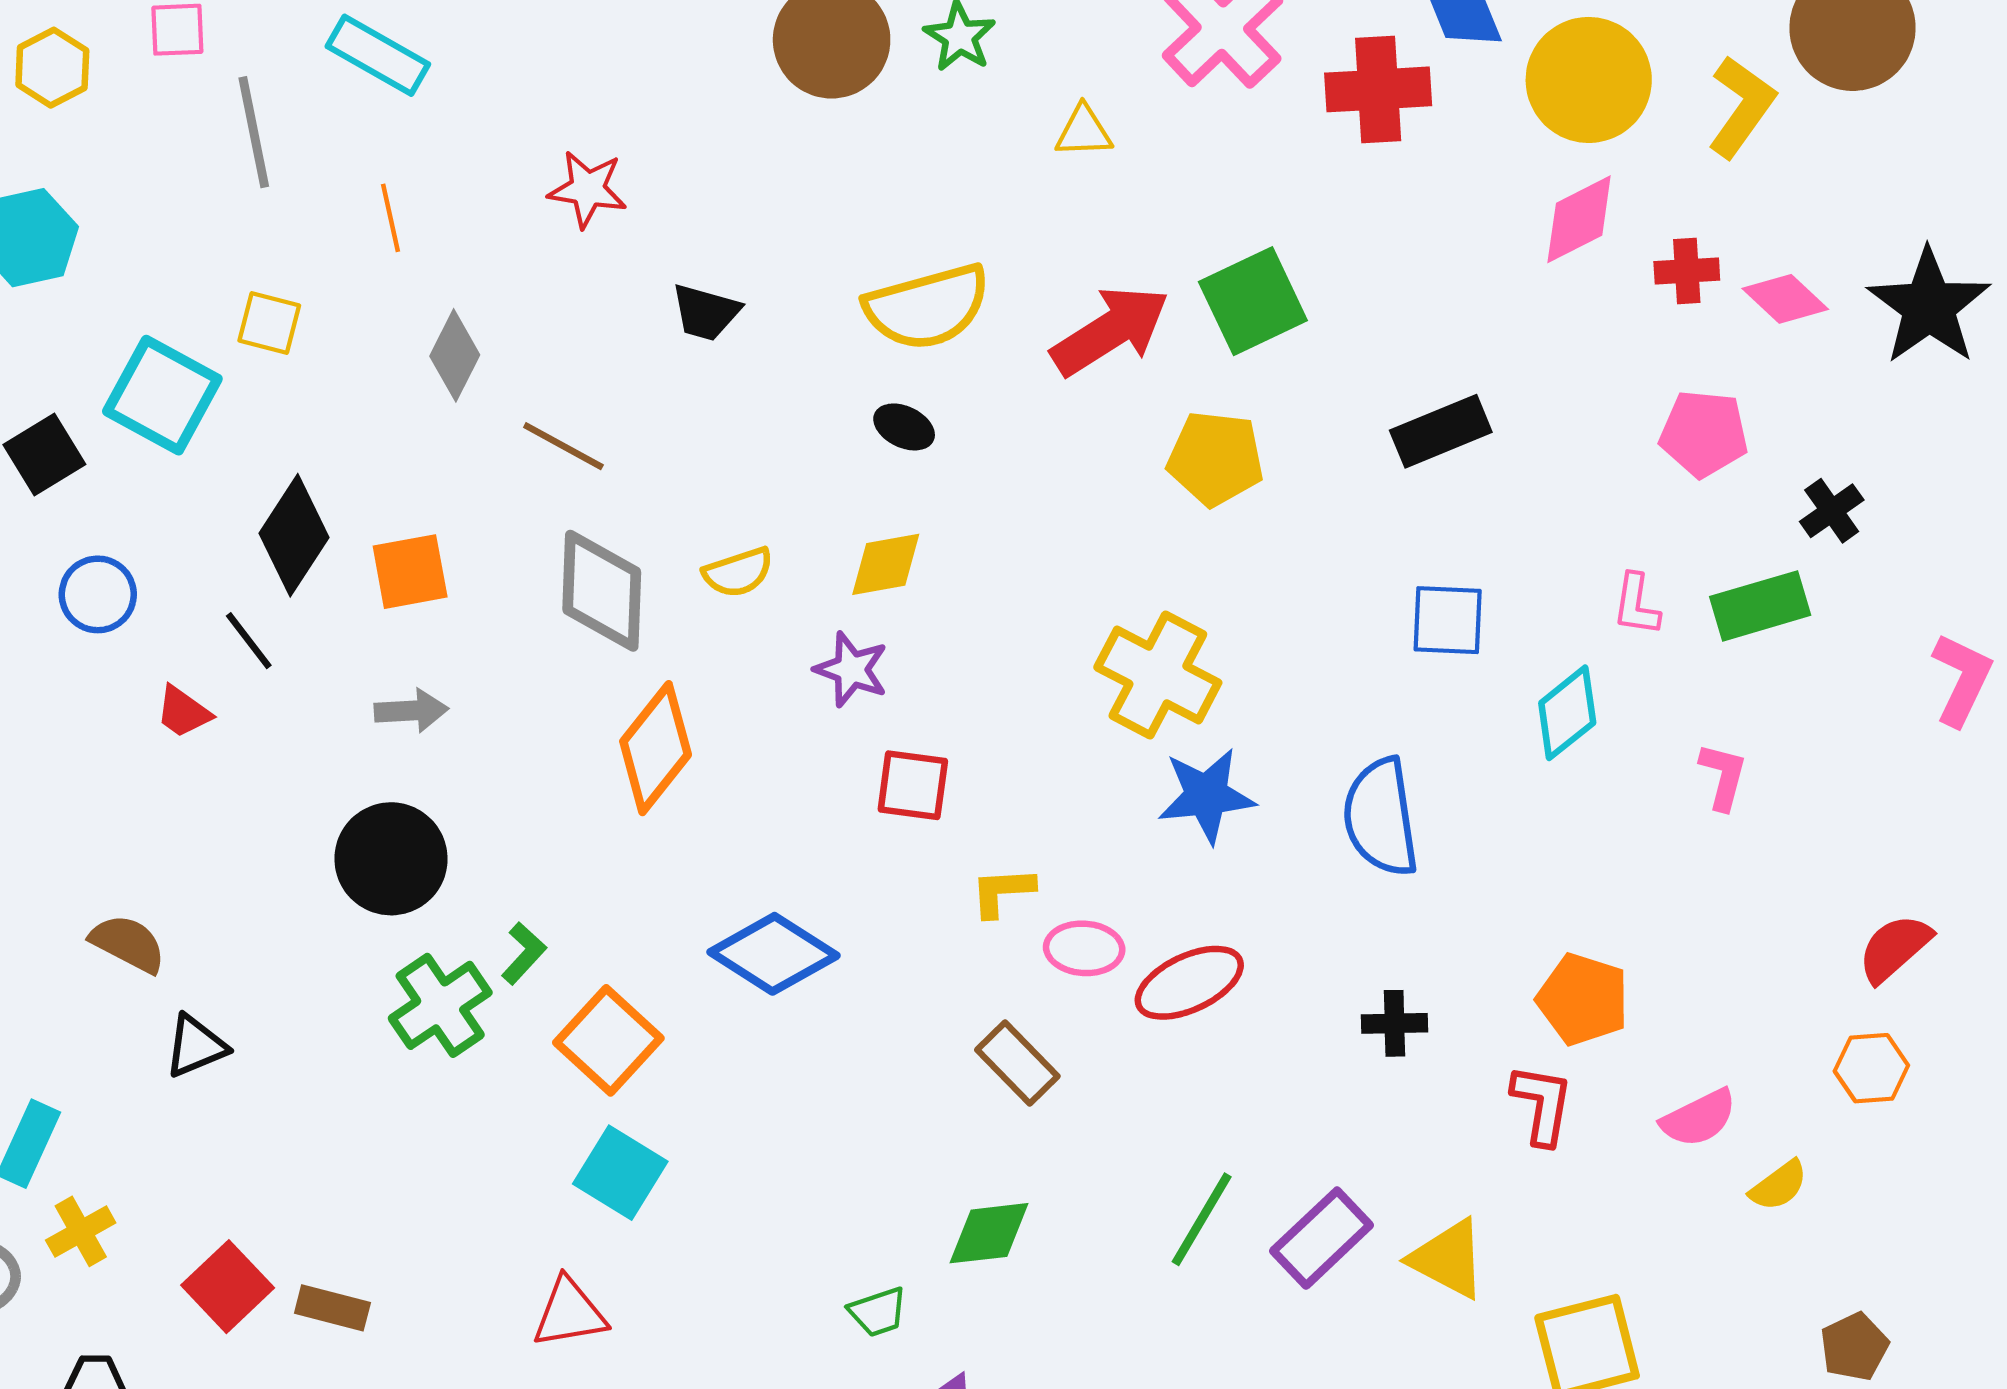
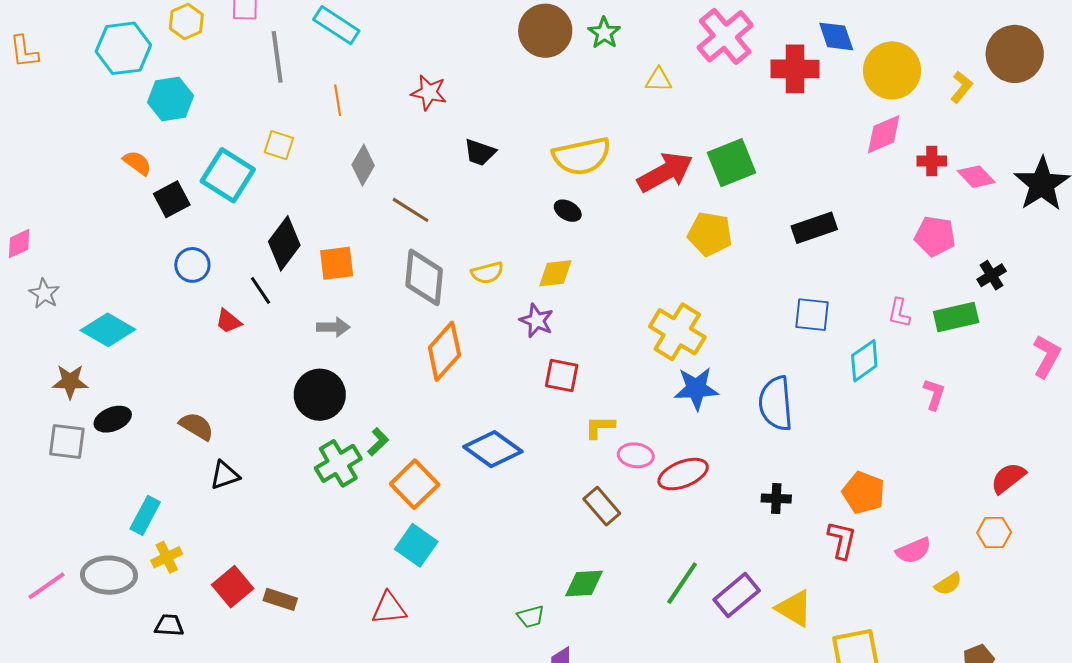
yellow L-shape: (1741, 107) -> (961, 87), size x0.7

